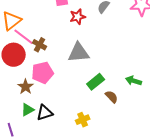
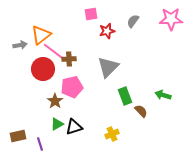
brown cross: (40, 45) -> (69, 59), turned -32
gray triangle: (79, 53) -> (108, 67), turned -40
green rectangle: (96, 82) -> (125, 96), turned -72

